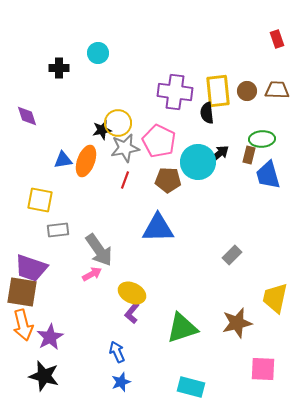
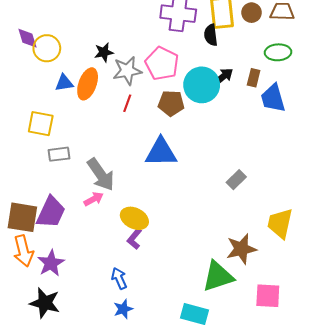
yellow circle: (118, 123) -> (47, 48), moved
green ellipse: (262, 139) -> (278, 52), moved
purple trapezoid: (31, 268) -> (51, 212), moved, turned -84
green triangle: (182, 328) -> (218, 276), moved

